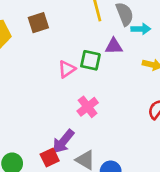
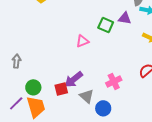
pink triangle: (67, 69) -> (82, 41), moved
pink cross: (88, 107) -> (114, 81), moved

